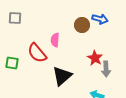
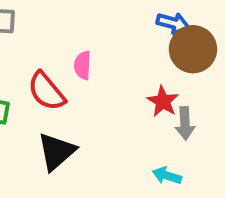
brown circle: (82, 25) -> (193, 49), moved, size x1.5
black triangle: (62, 76) -> (57, 152), moved

